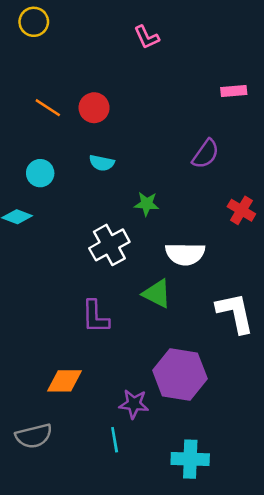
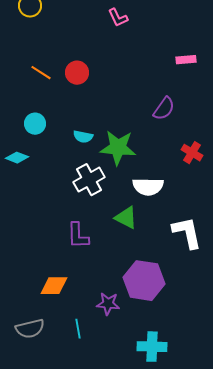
cyan semicircle: (102, 163) -> (83, 137), moved
green star: (147, 204) -> (118, 148), size x1.8
cyan line: (115, 440) -> (78, 329), moved

